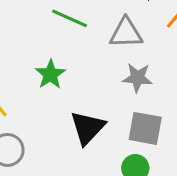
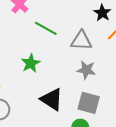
black triangle: (88, 128) -> (52, 99), turned -45

